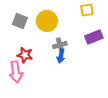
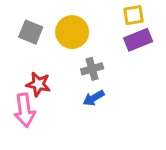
purple rectangle: (94, 37) -> (138, 40), moved
blue arrow: (61, 56) -> (94, 98), moved, turned 48

